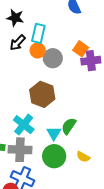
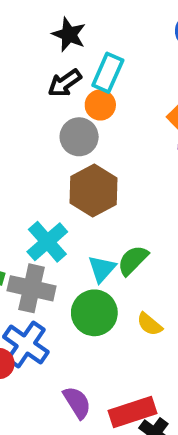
gray circle: (53, 58) -> (79, 137), moved

